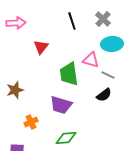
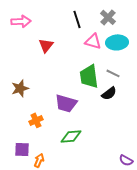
pink triangle: (91, 60) -> (93, 41), moved
green trapezoid: (69, 74) -> (89, 76), moved

